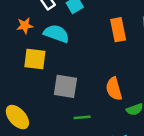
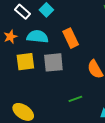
orange rectangle: (118, 30) -> (71, 38), moved
gray square: (65, 86) -> (53, 62), moved

